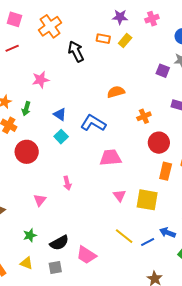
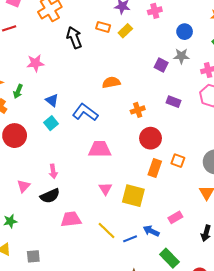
black semicircle: (59, 243) -> (50, 196), moved
pink trapezoid: (86, 255) -> (71, 219), moved, turned 135

